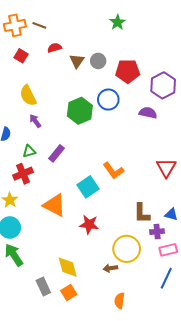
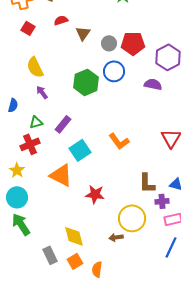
gray circle: (98, 61) -> (109, 43), moved
cyan square: (88, 187) -> (80, 150), moved
orange semicircle: (119, 301) -> (97, 269), moved

